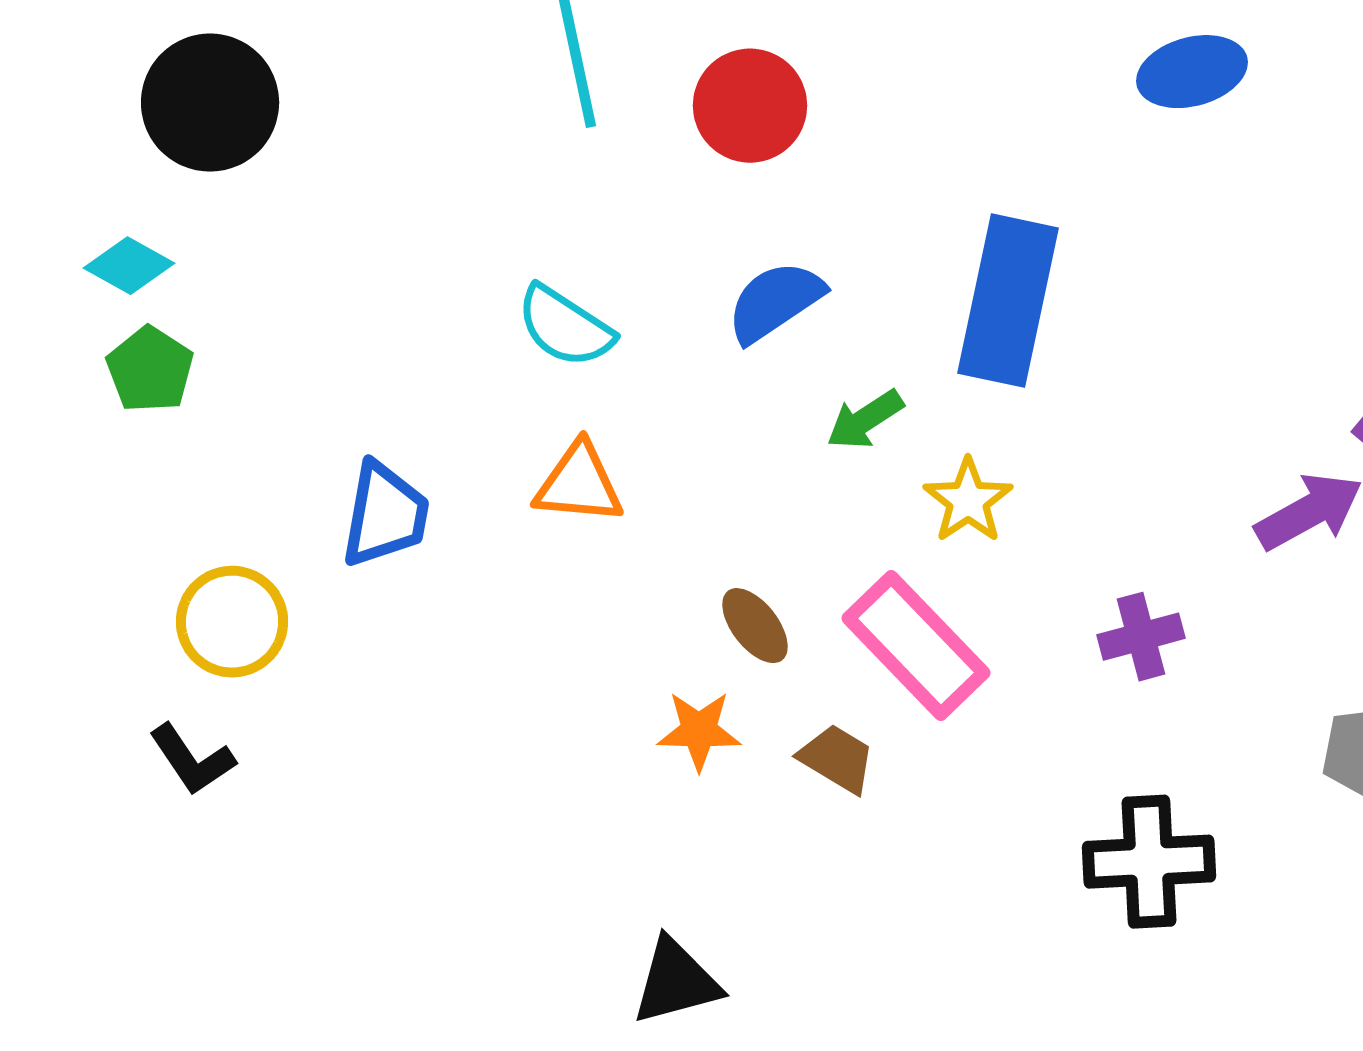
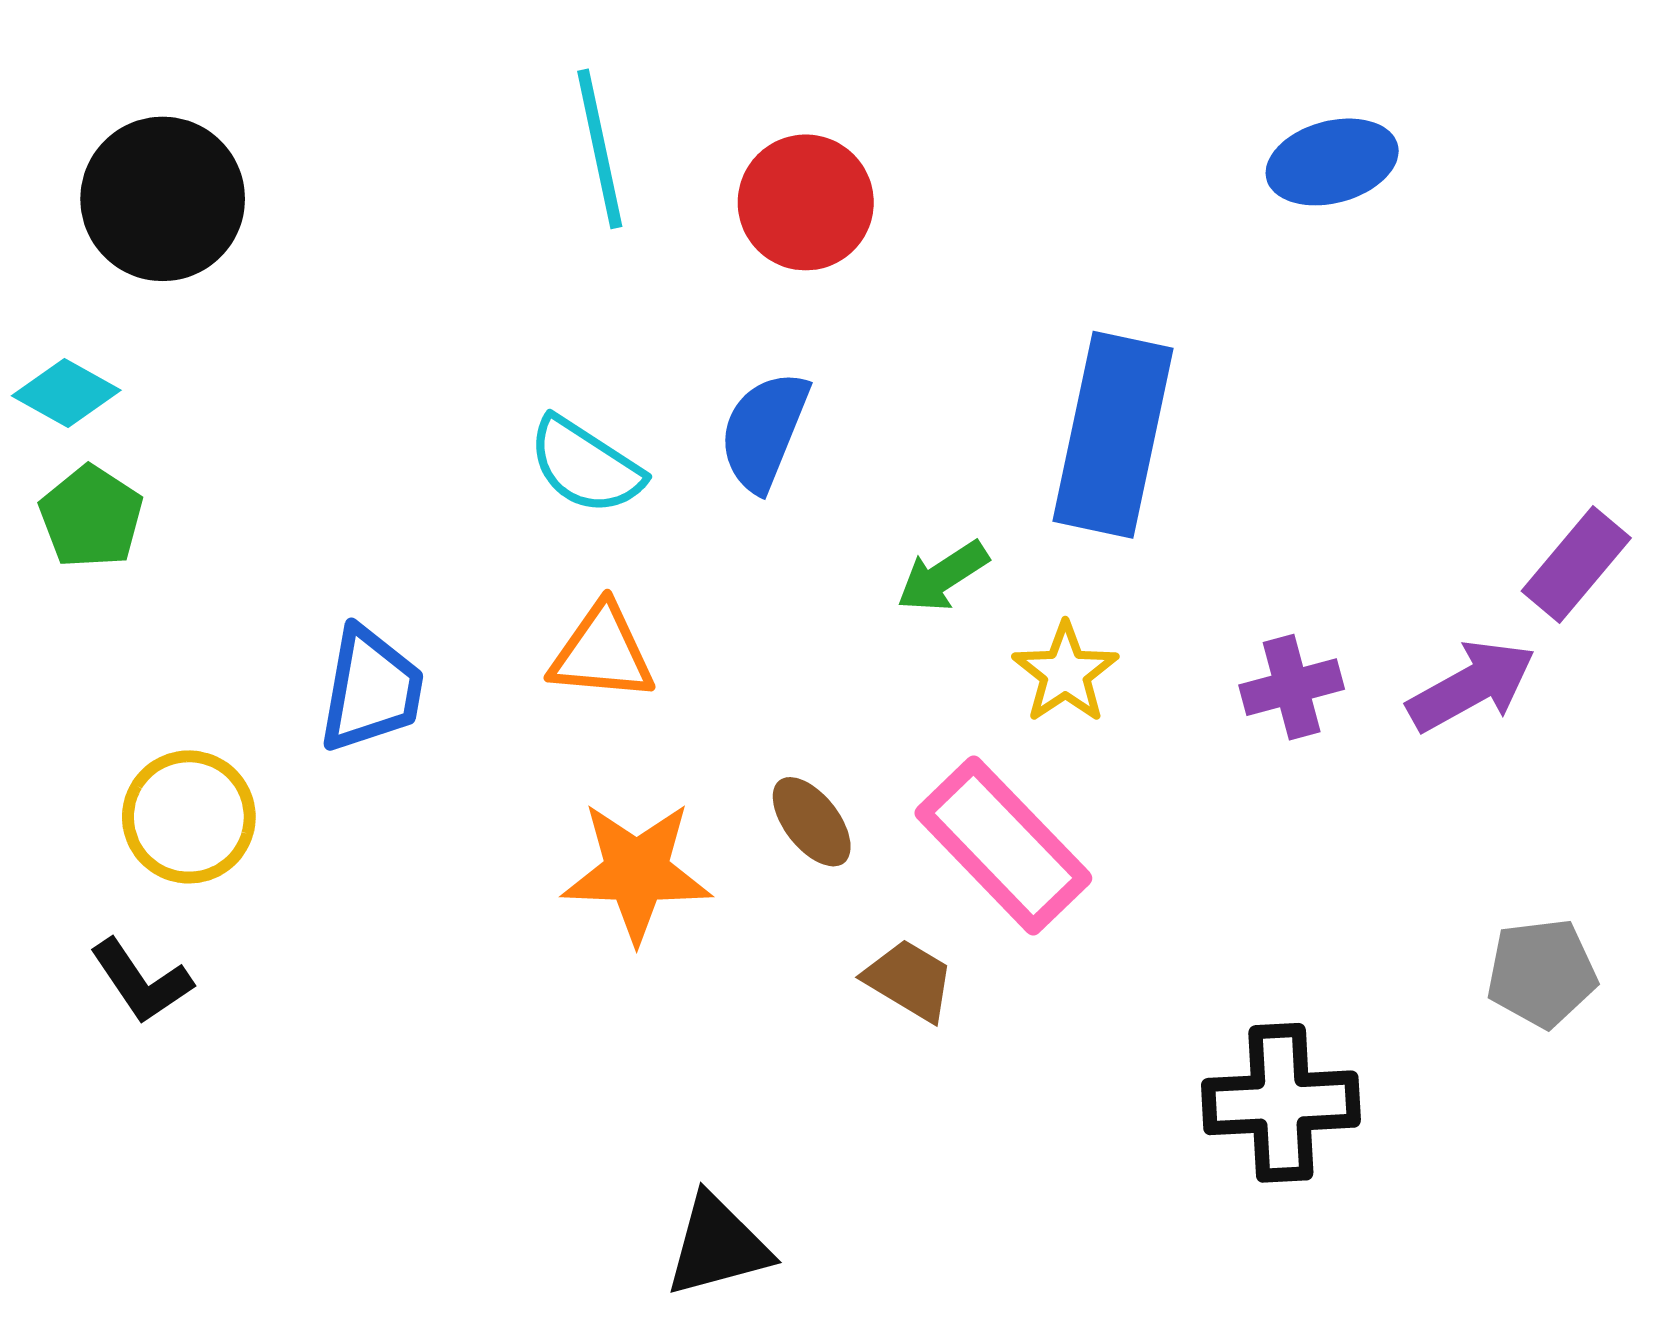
blue semicircle: (775, 302) -> (764, 431), moved, turned -34
purple cross: (1141, 637) -> (1292, 687), moved
orange star: (699, 731) -> (637, 872), moved, size x1.5

